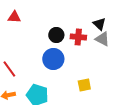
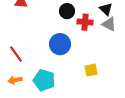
black circle: (56, 35) -> (67, 11), moved

